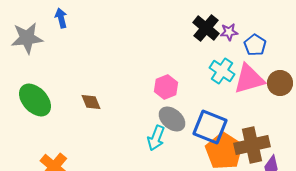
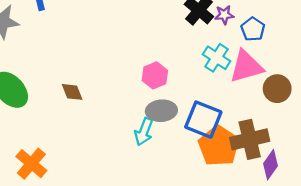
brown circle: (280, 83) -> (277, 89), moved
gray ellipse: (172, 119) -> (161, 111), turned -44

